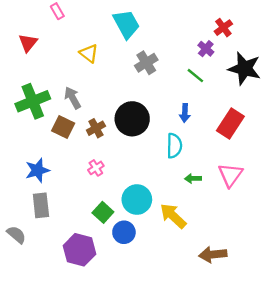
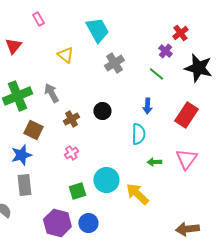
black circle: (132, 119) -> (102, 111), size x0.6
brown square: (63, 127) -> (33, 130), moved
green square: (103, 212) -> (77, 191), turned 30
blue circle: (124, 232) -> (88, 223), moved
brown arrow: (213, 254) -> (187, 229), moved

